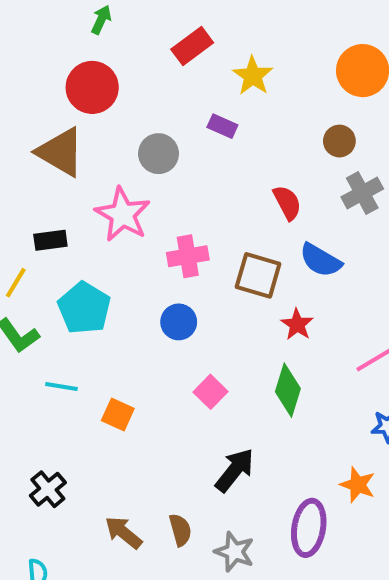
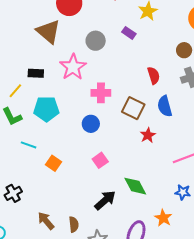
blue semicircle: (321, 260) -> (165, 106), turned 35
cyan pentagon: (84, 308) -> (46, 109), turned 30
green diamond: (288, 390) -> (135, 186), moved, turned -55

